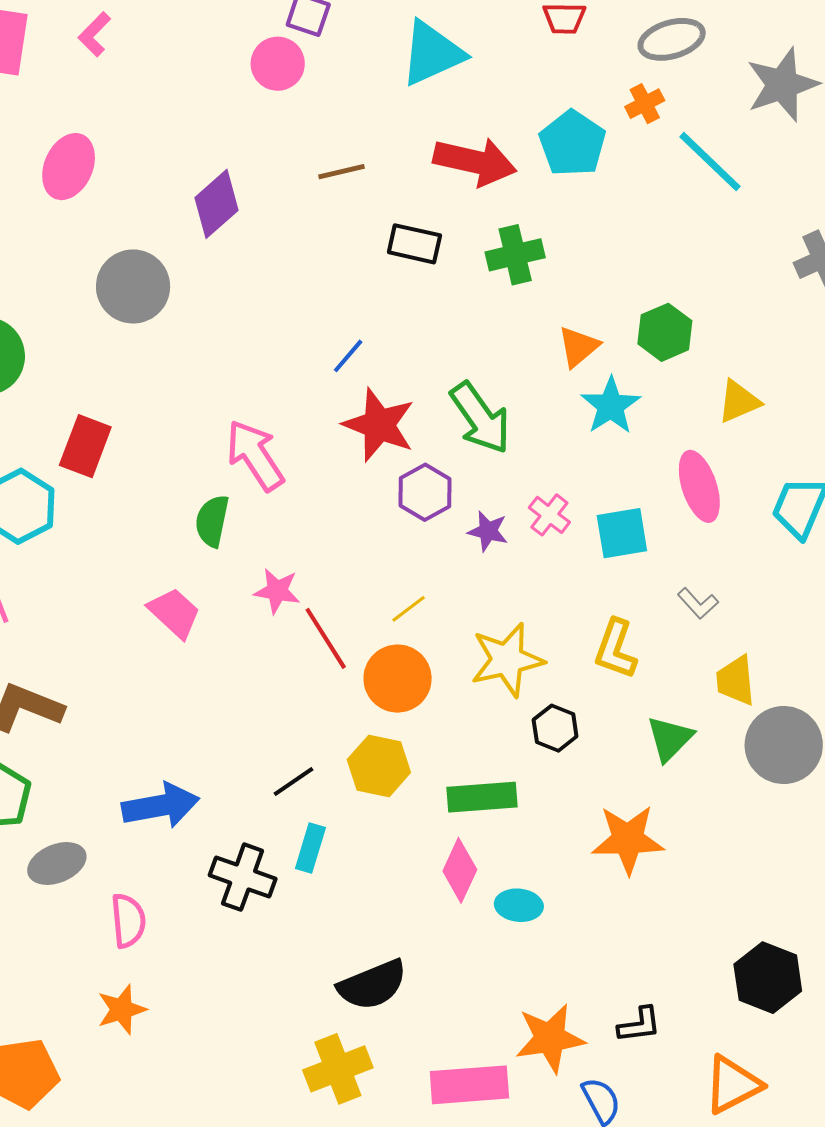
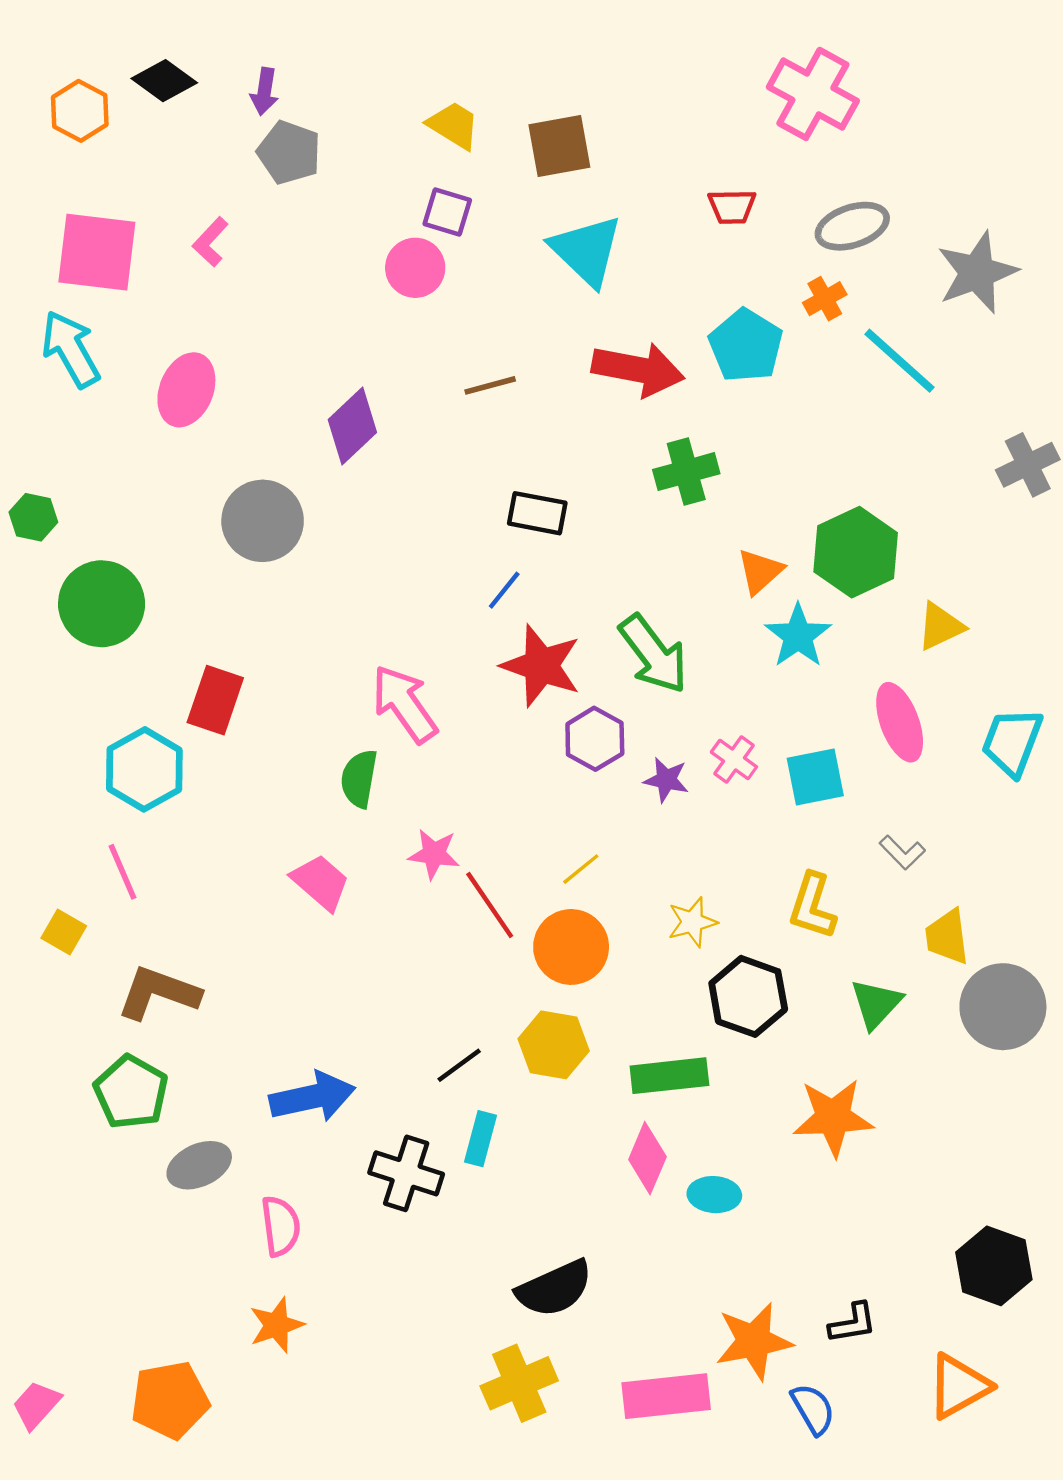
cyan triangle: (432, 53) -> (586, 250), turned -50
black rectangle: (414, 244) -> (537, 513), moved
green hexagon: (665, 332) -> (856, 552), size x1.4
yellow star: (507, 660) -> (692, 922), size x0.6
black hexagon: (555, 728) -> (748, 996), size x1.5

